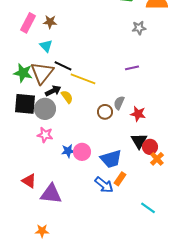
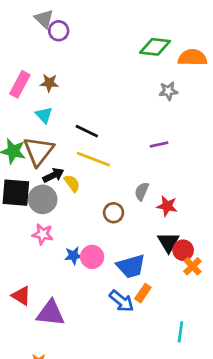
black line: (63, 66) -> (87, 131), moved
brown circle: (105, 112) -> (114, 213), moved
cyan line: (148, 208) -> (180, 332), turned 63

